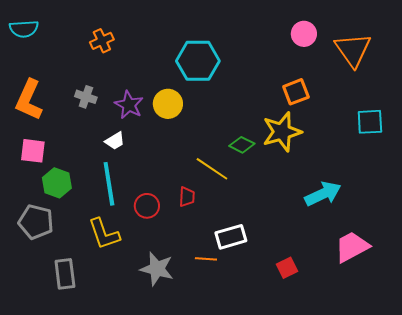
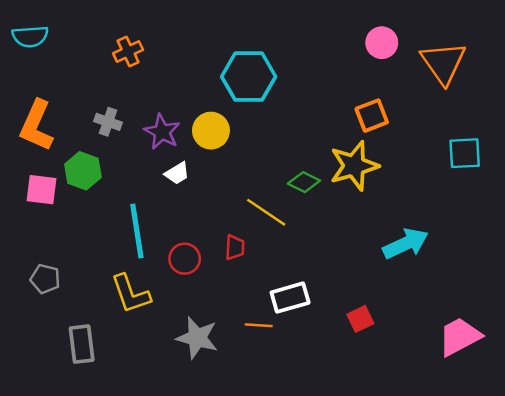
white trapezoid: (115, 141) -> (177, 173), moved
green hexagon: (57, 183) -> (83, 171), moved
gray pentagon: (36, 222) -> (45, 279), size x0.7
pink trapezoid: (352, 247) -> (460, 337), moved
red square: (287, 268) -> (360, 319), moved

